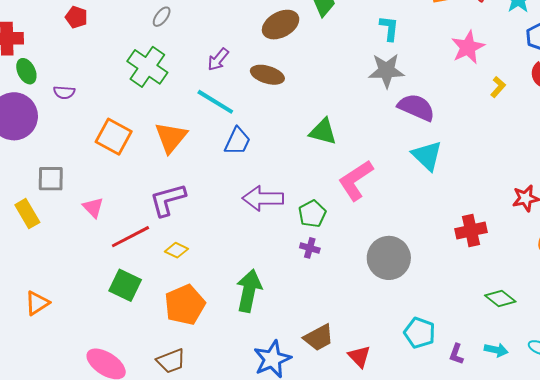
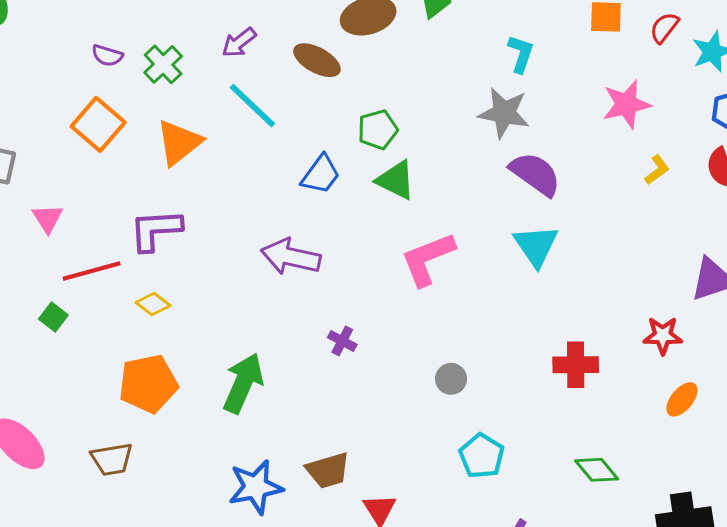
purple arrow: (218, 59) -> (239, 42), moved
green cross: (147, 67) -> (163, 64), moved, size x0.7
brown ellipse: (267, 75) -> (317, 60), moved
purple semicircle: (64, 92) -> (107, 56), moved
blue trapezoid: (237, 141) -> (321, 175), moved
green pentagon: (312, 214) -> (378, 130), moved
gray circle: (389, 258) -> (451, 379), size x0.5
green square: (125, 285) -> (53, 317), moved, size x0.6
cyan pentagon: (420, 333) -> (482, 456), moved

